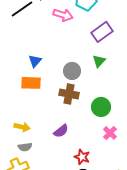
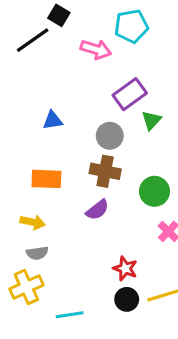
purple rectangle: (102, 32) -> (130, 94), moved
blue triangle: (35, 61) -> (53, 120), turned 40
orange rectangle: (31, 83) -> (46, 179), moved
purple semicircle: (61, 131) -> (97, 210), moved

